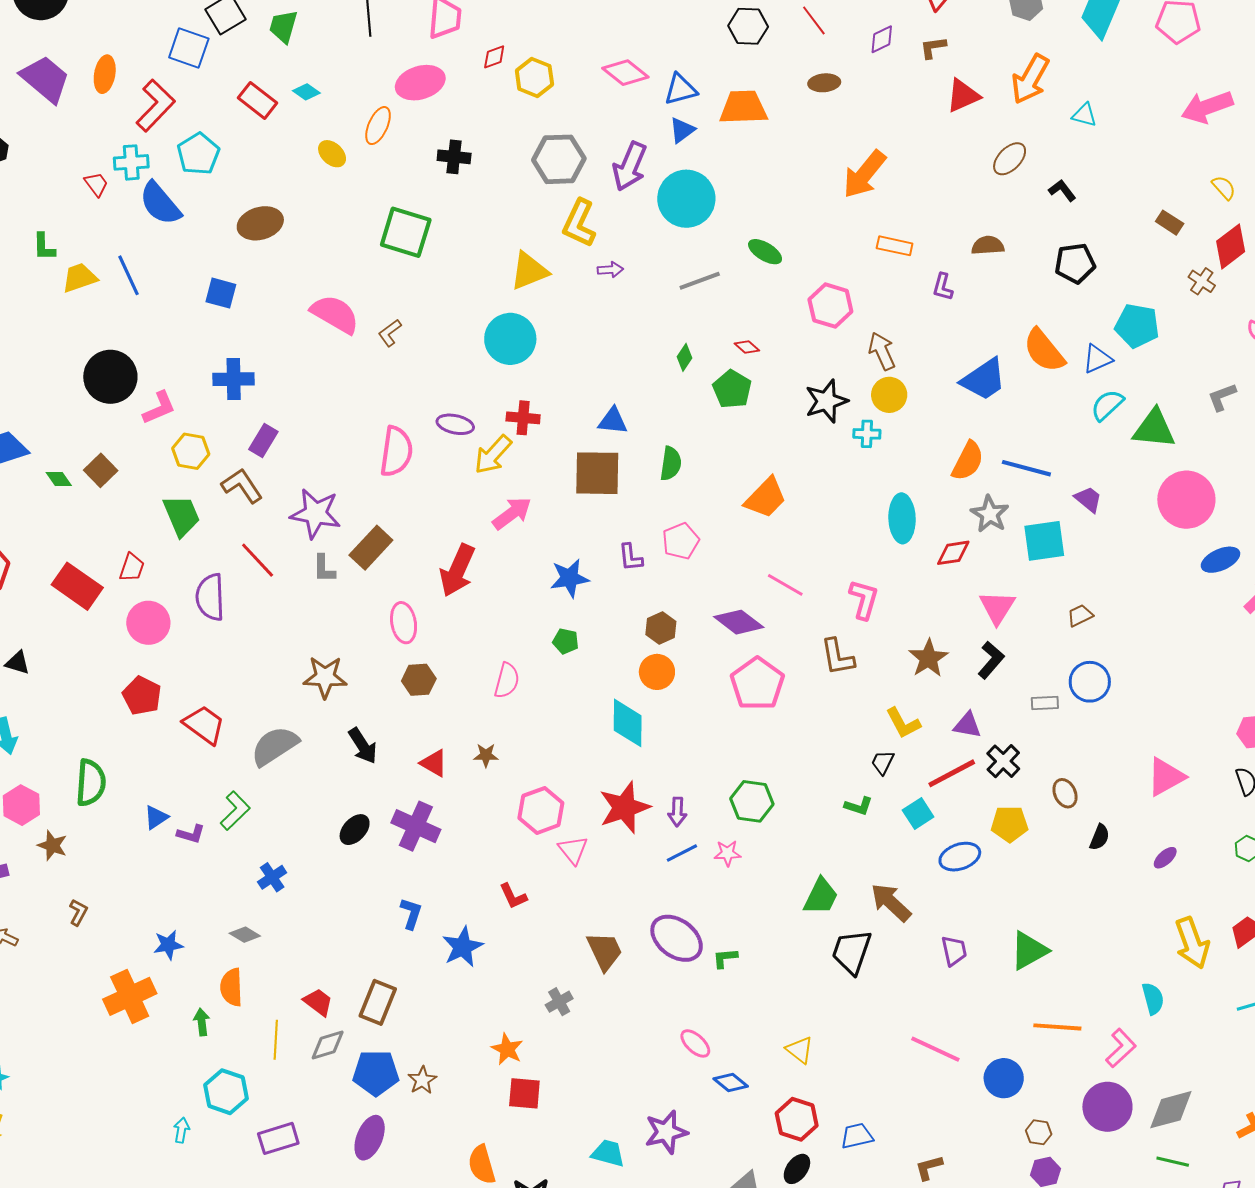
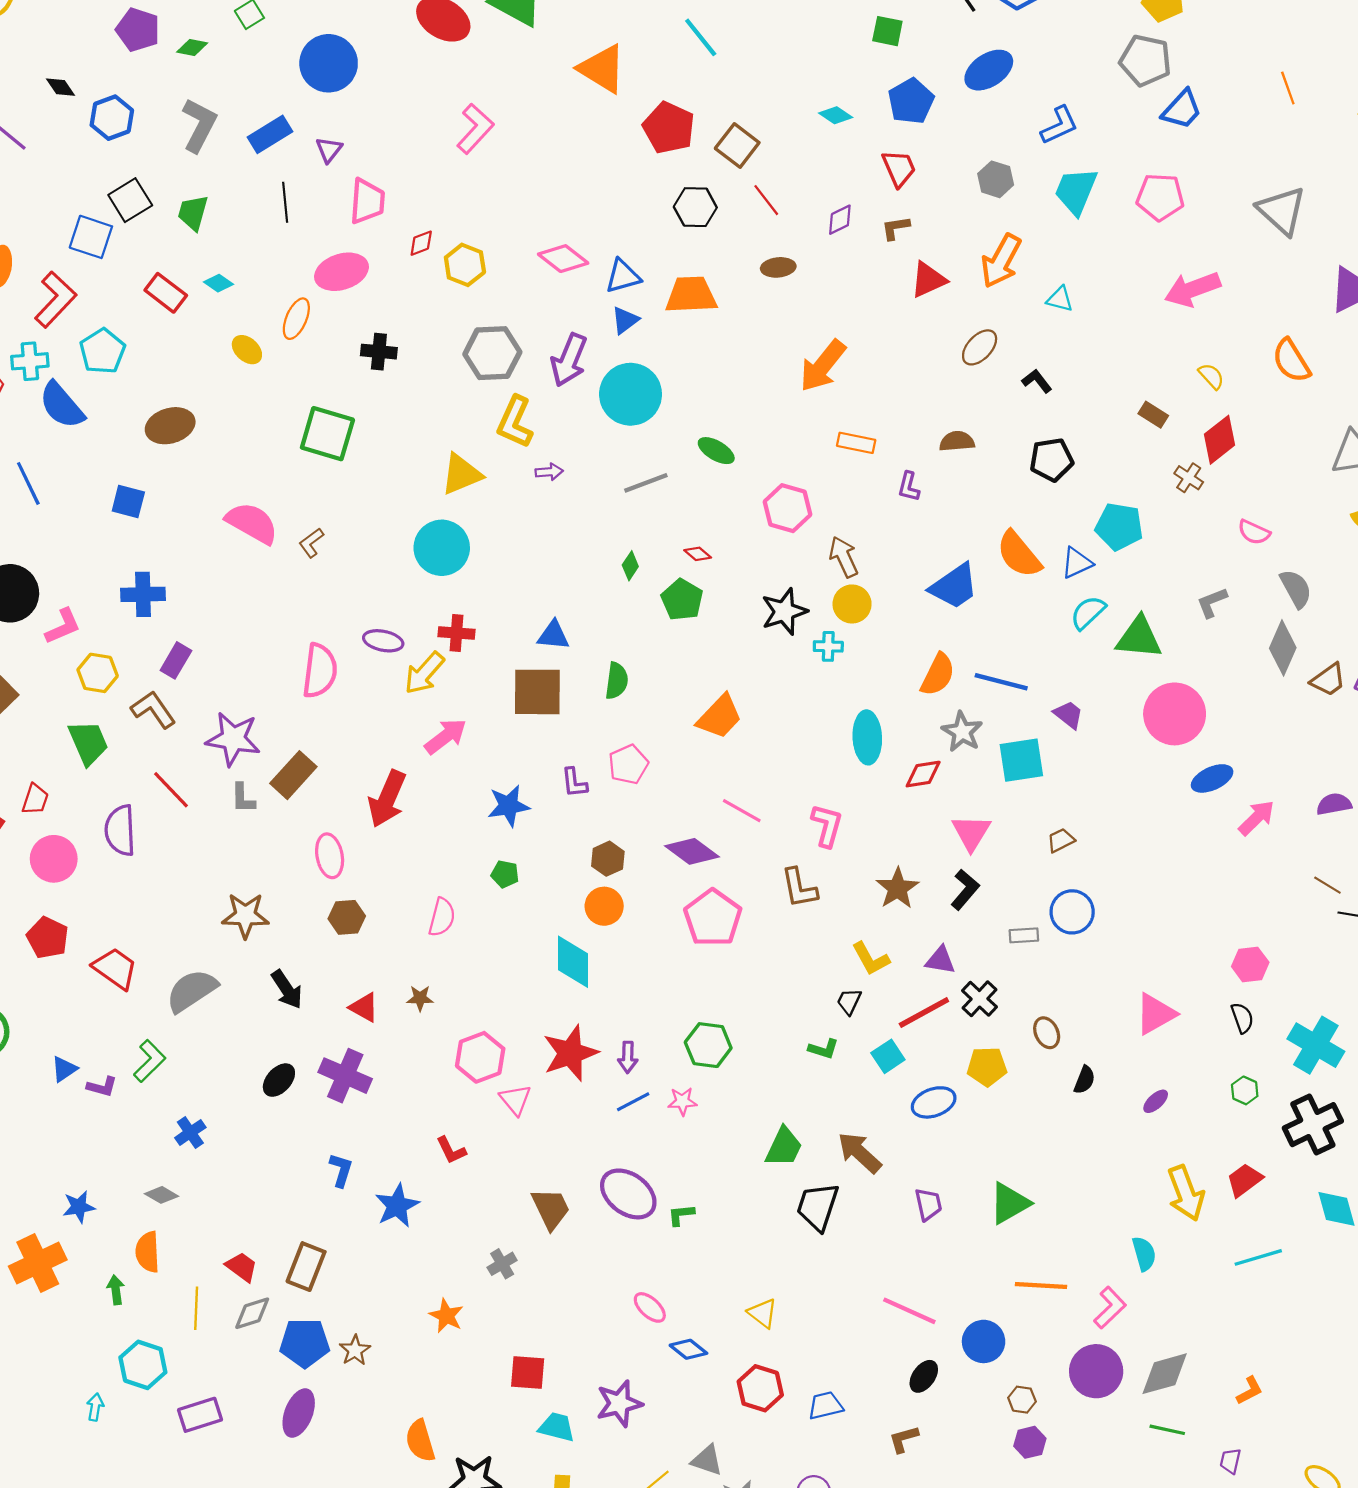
red square: (524, 1093) -> (528, 1373), moved
black ellipse: (797, 1169) -> (924, 1376), moved

